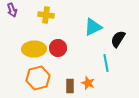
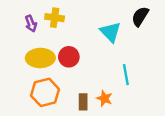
purple arrow: (12, 10) -> (31, 24), moved
cyan triangle: (93, 27) -> (110, 32), turned -48
black semicircle: (118, 39) -> (140, 16), moved

